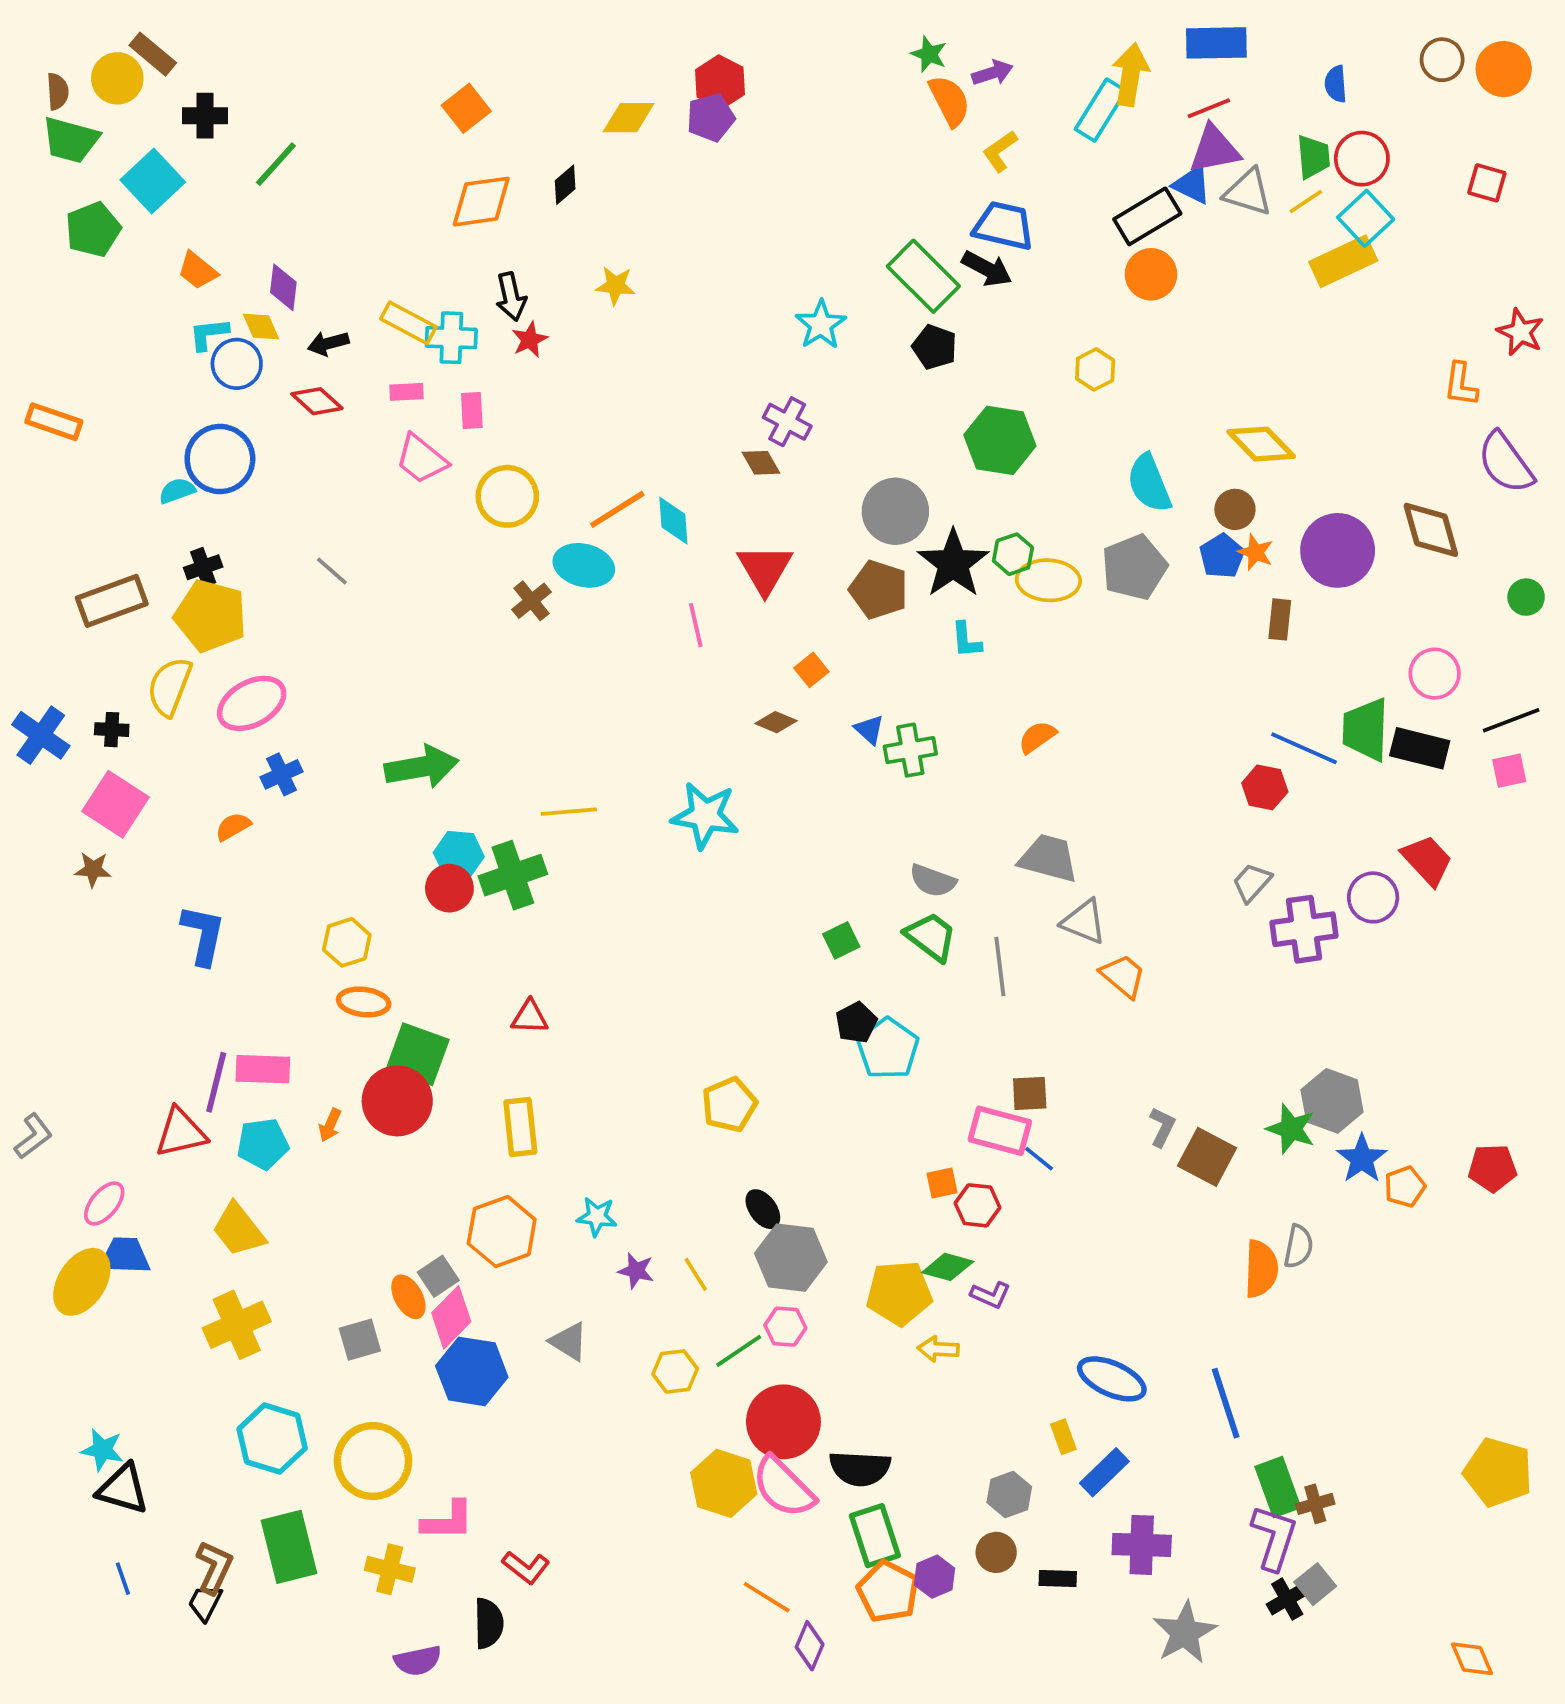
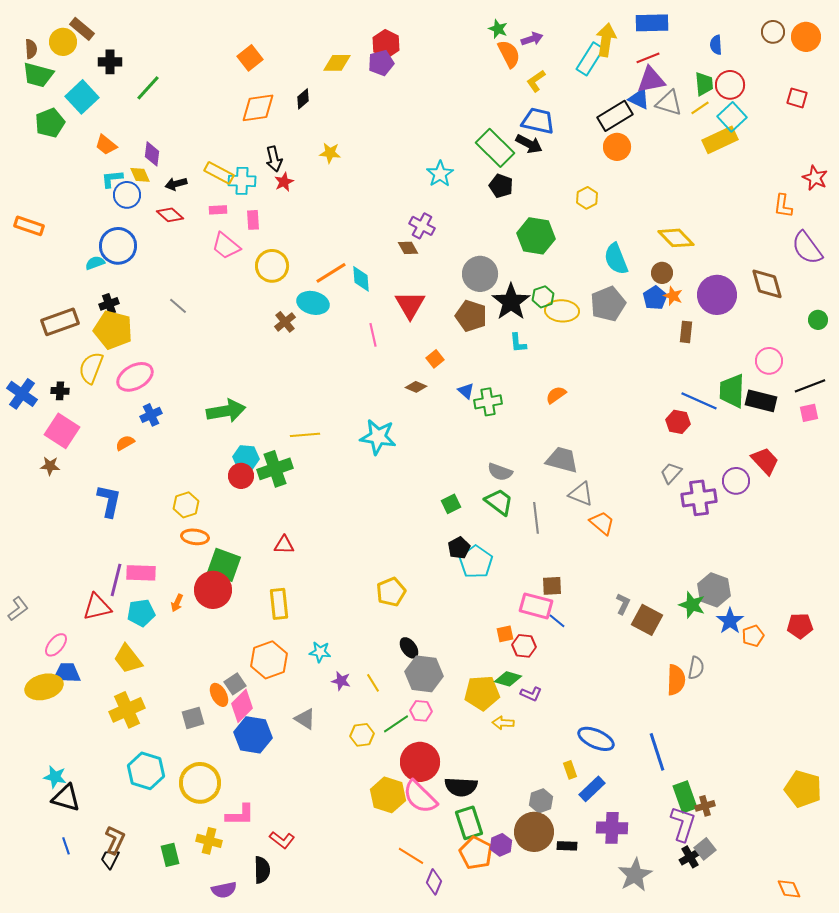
yellow ellipse: (82, 1282) -> (44, 687), turned 42
green rectangle: (289, 1547) -> (170, 855), moved, size x0.6
brown circle: (996, 1552) -> (534, 832), size x1.8

